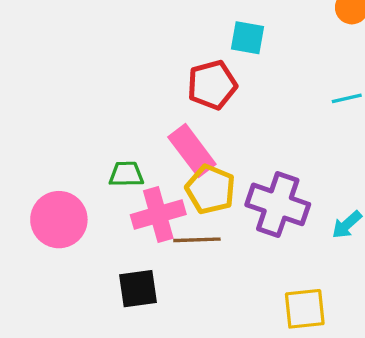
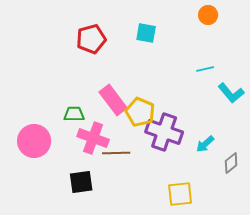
red pentagon: (212, 85) -> (91, 39), moved
yellow pentagon: (210, 189) -> (140, 112), moved
pink cross: (158, 215) -> (93, 138), turned 36

